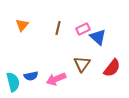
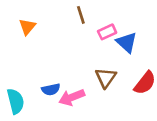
brown line: (58, 28) -> (81, 15), moved, turned -32
blue semicircle: (31, 76) -> (51, 89), moved

